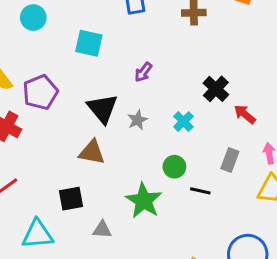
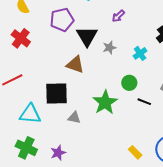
purple pentagon: (40, 92) -> (62, 20), moved
black square: (71, 199) -> (57, 94), size x1.4

